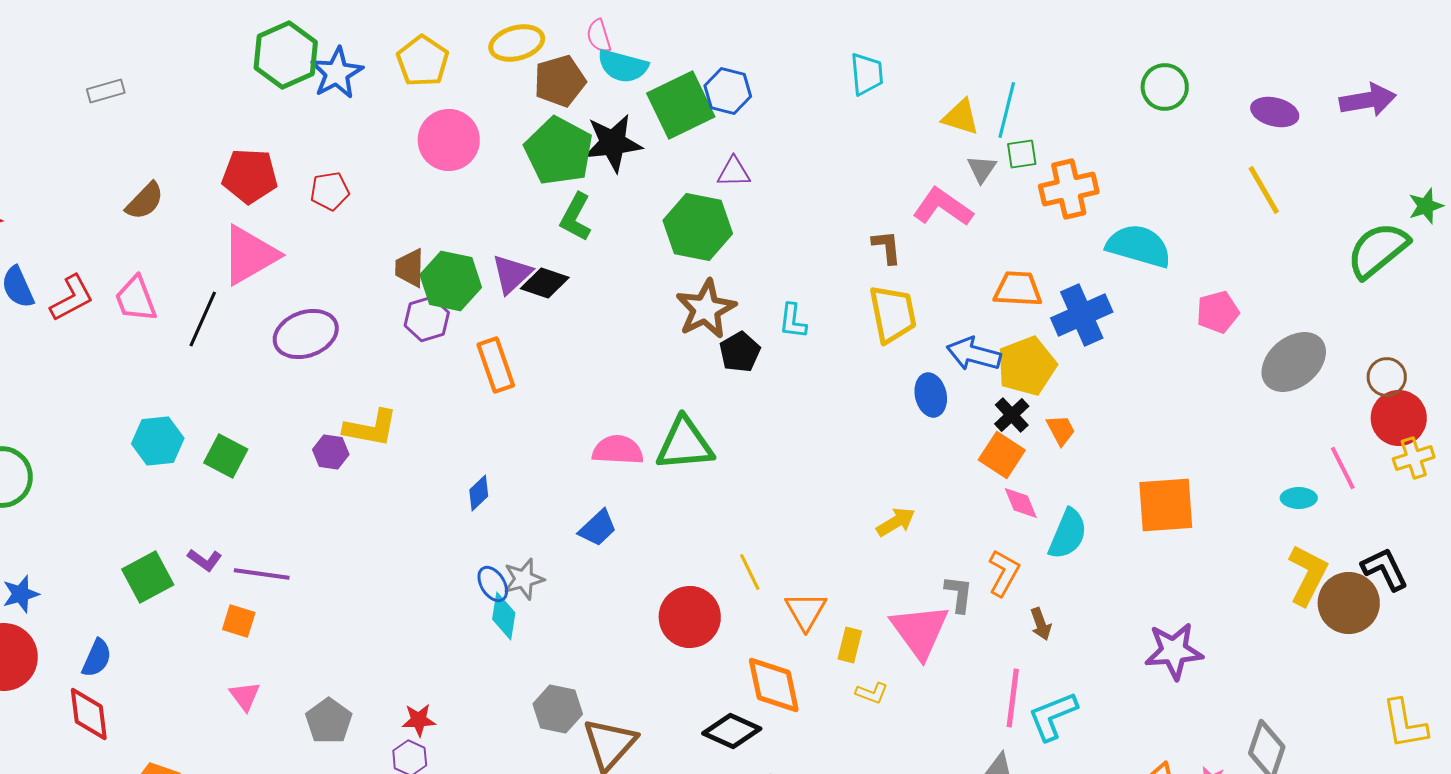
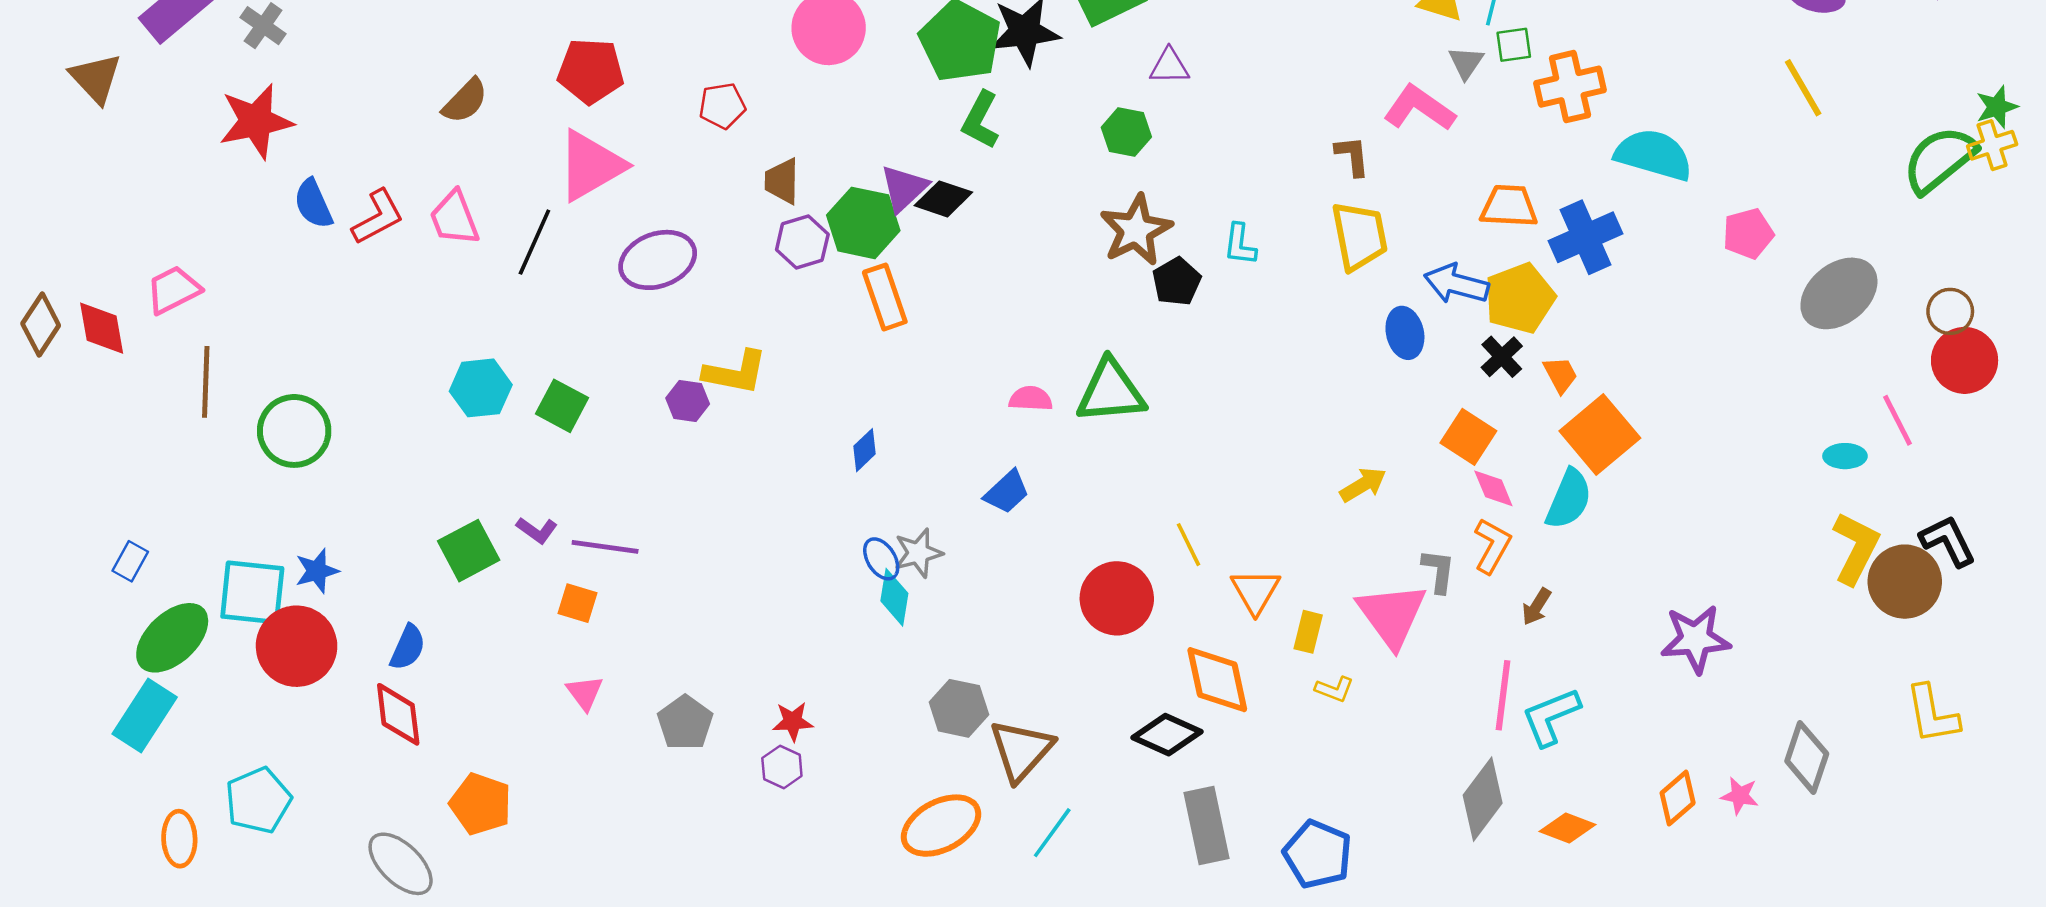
red pentagon: (330, 191) -> (722, 106), moved
green hexagon: (698, 227) -> (1126, 132), size x0.6
green hexagon: (451, 281) -> (863, 223), moved
pink semicircle: (618, 450) -> (1031, 399), size x0.7
orange square: (1002, 455) -> (1468, 437), moved
yellow cross: (1414, 458) -> (1992, 145), moved
pink diamond: (1021, 503) -> (1493, 488), moved
orange square: (1166, 505) -> (1600, 435), moved, turned -36
brown arrow: (1041, 624) -> (1536, 607), turned 52
yellow L-shape: (1405, 724) -> (1932, 714), moved

